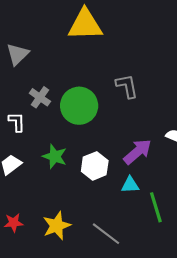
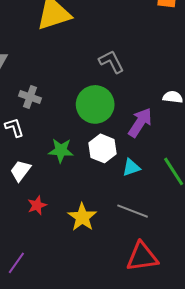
green circle: (79, 106) -> (95, 104), moved
cyan triangle: (130, 185) -> (131, 167), moved
red star: (14, 223) -> (37, 205), moved

